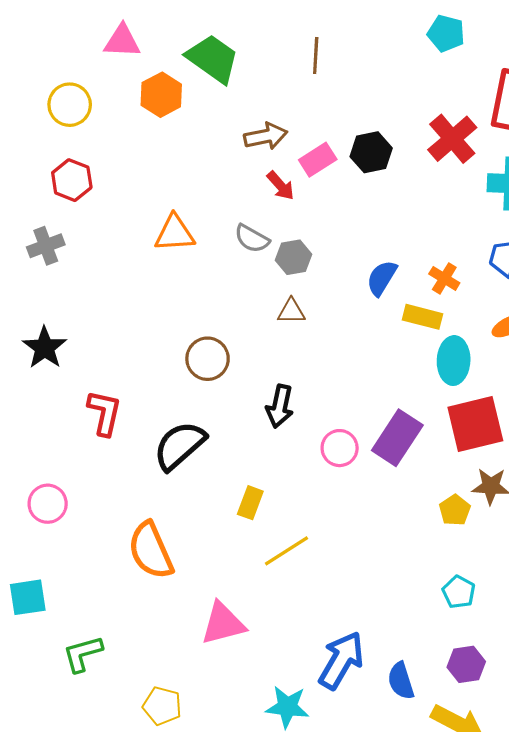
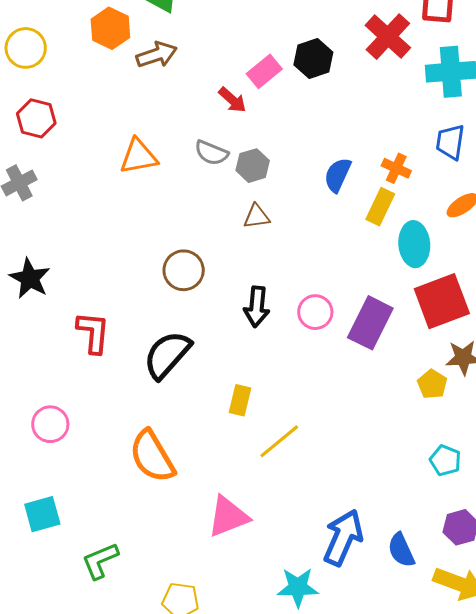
brown arrow: (266, 136) -> (157, 55), moved
yellow rectangle: (423, 317) -> (380, 207), turned -72
pink circle: (340, 448) -> (315, 312), moved

